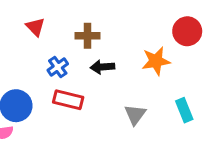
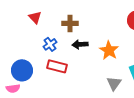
orange star: (156, 61) -> (109, 50), moved, turned -30
gray triangle: (135, 115) -> (114, 83), moved

